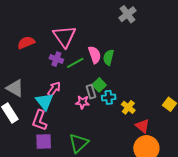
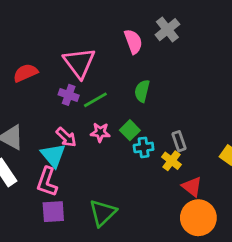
pink semicircle: (95, 55) -> (133, 41), moved
pink arrow: (54, 89) -> (66, 137), turned 98
gray rectangle: (91, 92) -> (179, 141), moved
pink star: (82, 102) -> (100, 132), moved

